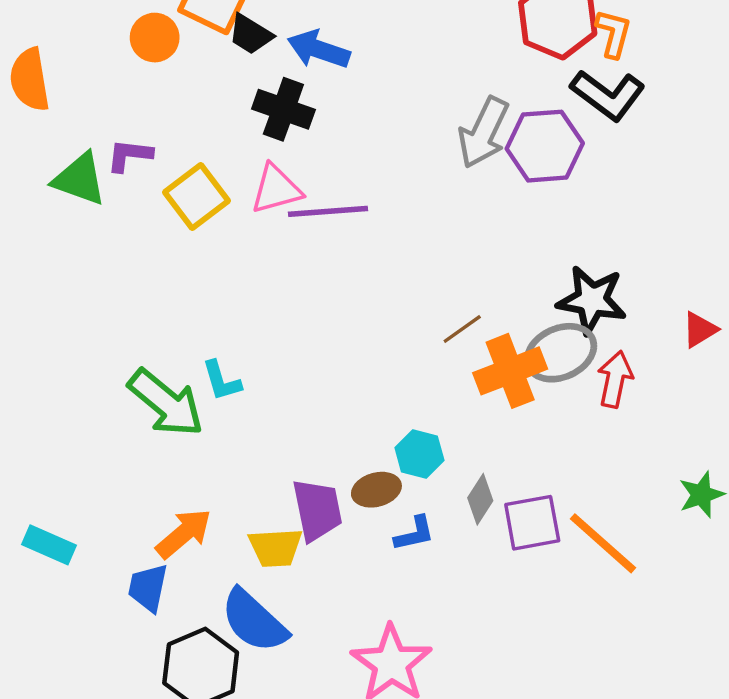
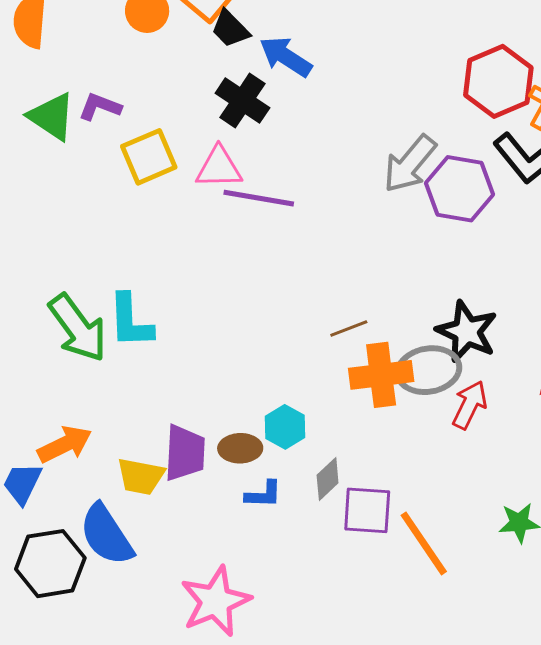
cyan L-shape: (222, 381) -> (130, 321), size x1.5

